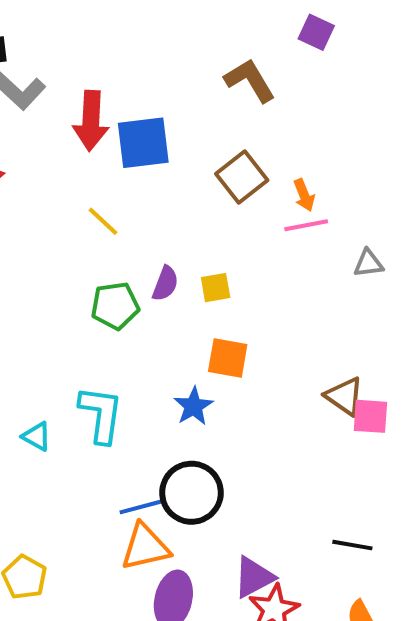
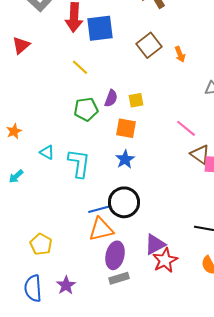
pink line: (306, 225) -> (186, 128), moved, turned 50
orange square: (228, 358) -> (126, 128), moved
cyan triangle: (37, 436) -> (47, 152), moved

